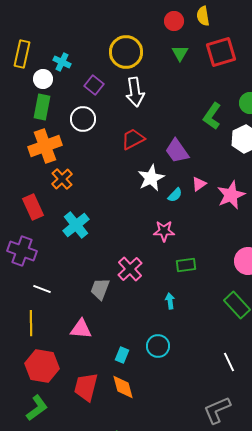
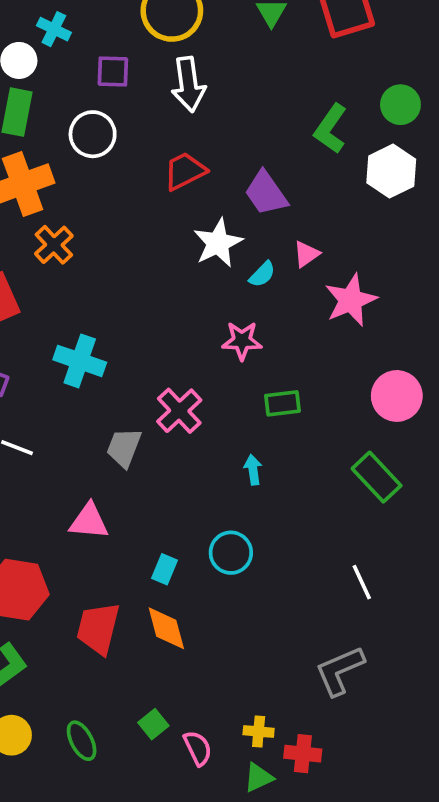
purple square: (94, 85) -> (113, 71), turned -36
pink star: (231, 195) -> (351, 300), moved
cyan cross: (76, 225) -> (80, 361), moved, turned -32

